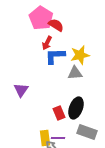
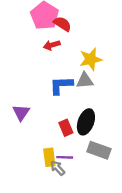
red arrow: (47, 43) -> (52, 45), turned 48
blue L-shape: (55, 56) -> (61, 85), moved
purple triangle: (21, 90) -> (21, 112), moved

